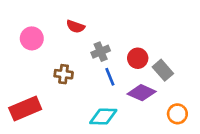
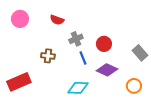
pink circle: (32, 38) -> (20, 19), moved
gray rectangle: (163, 70) -> (140, 53), moved

